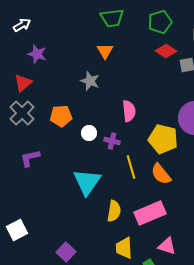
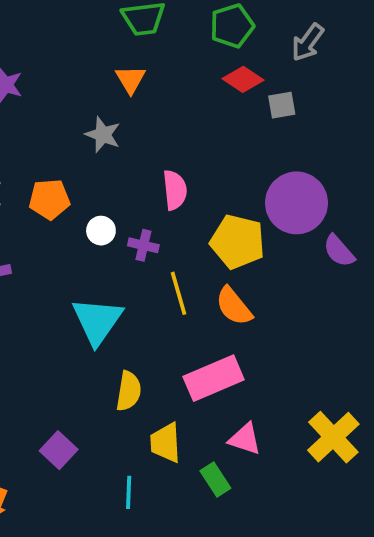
yellow semicircle: (114, 211) -> (129, 391), moved

